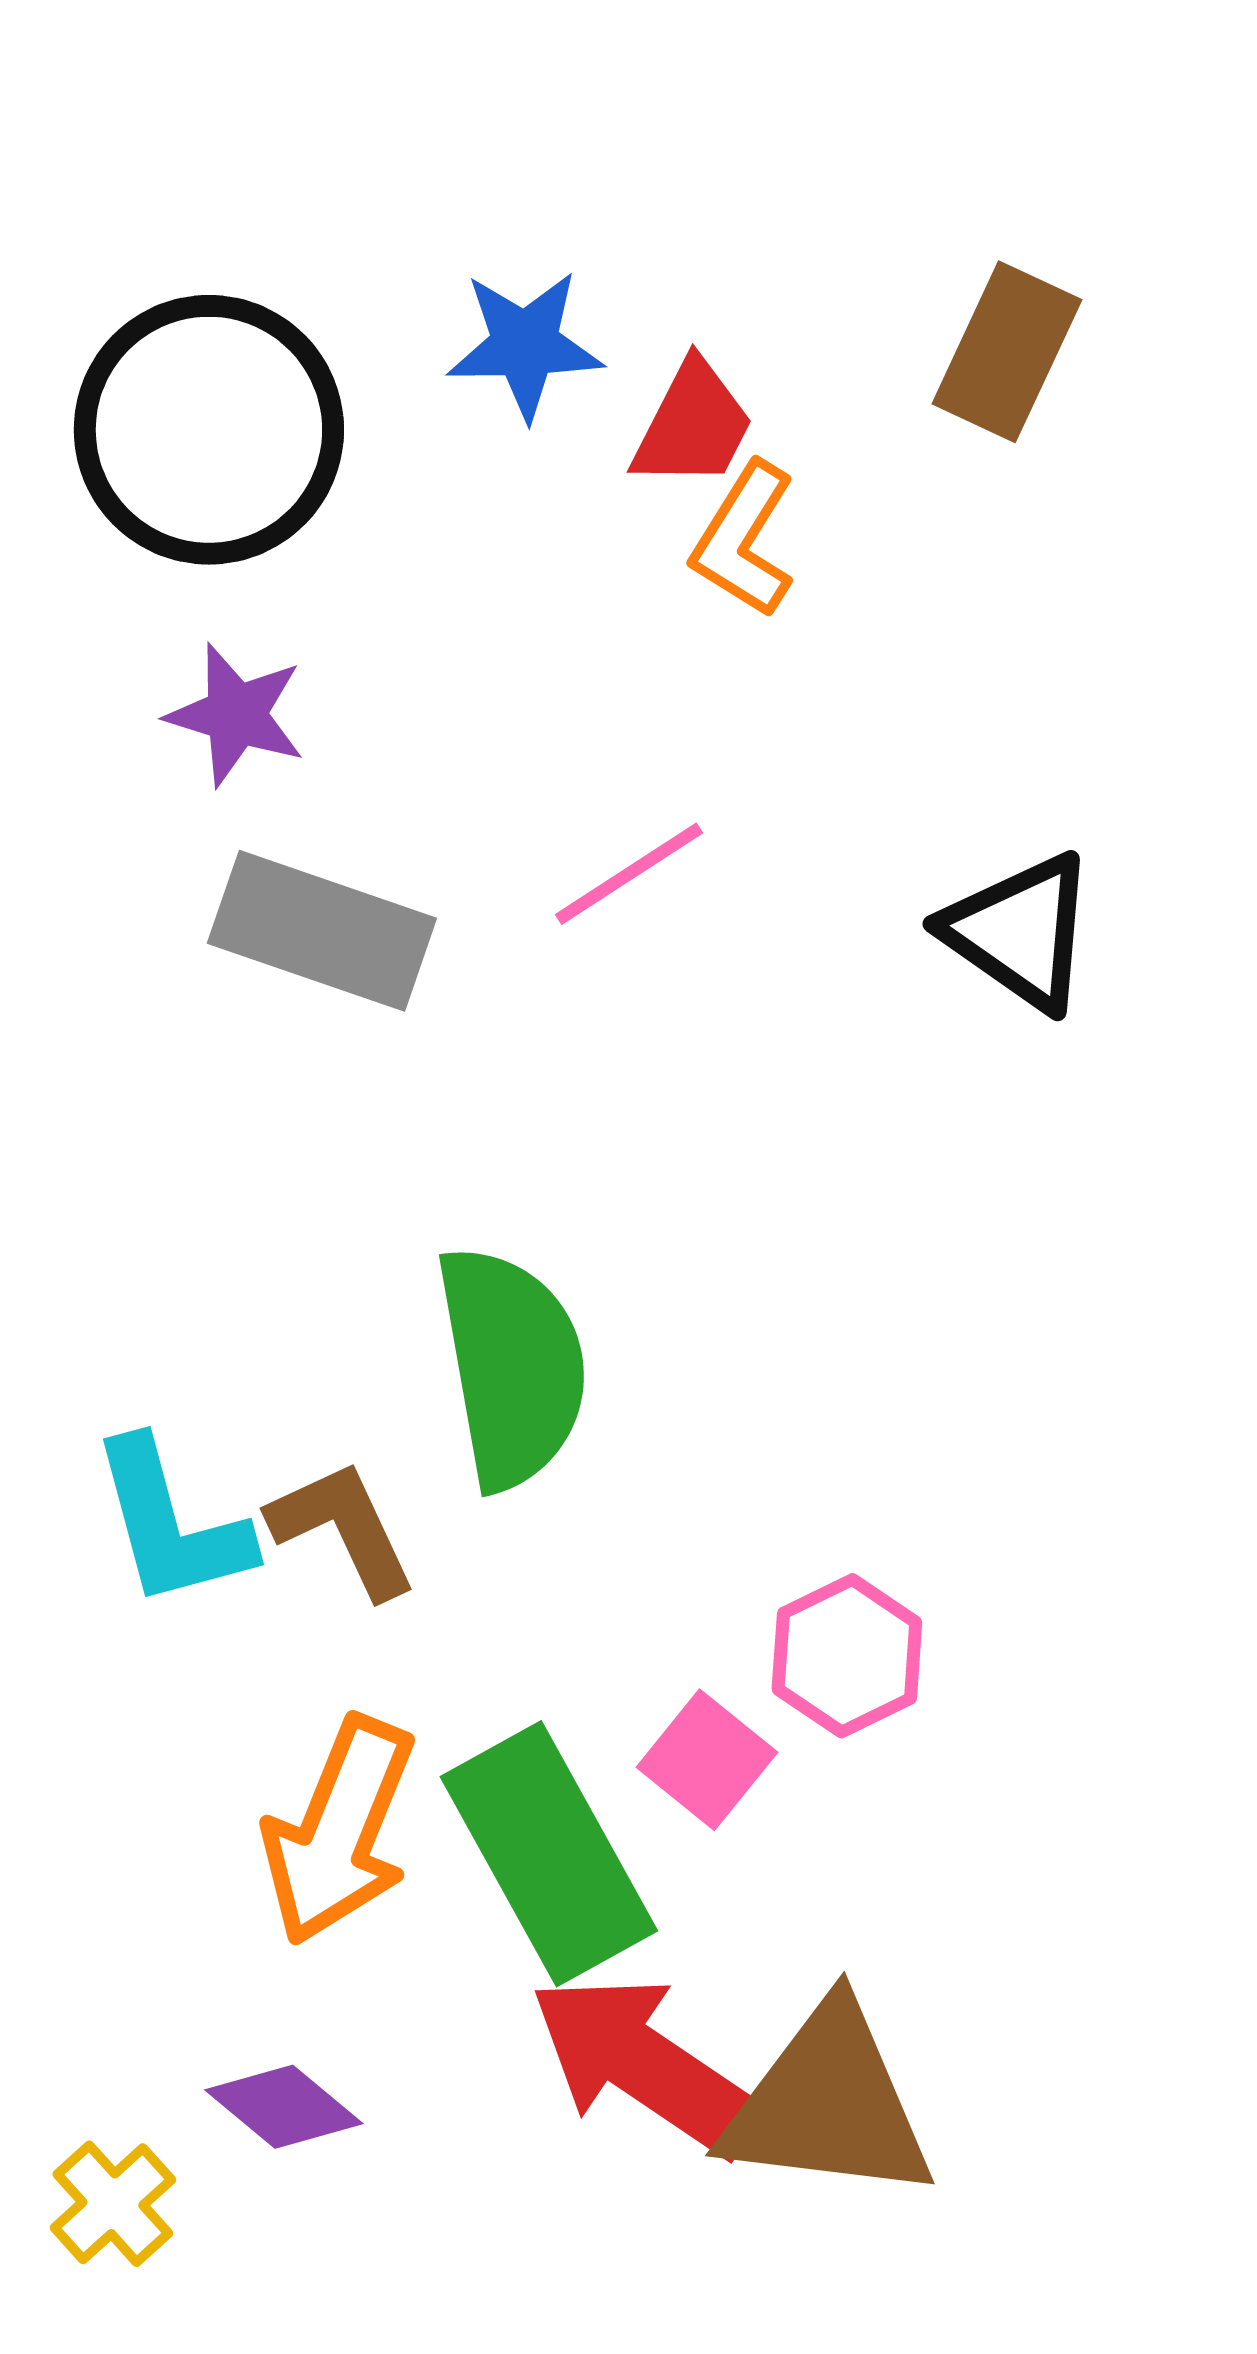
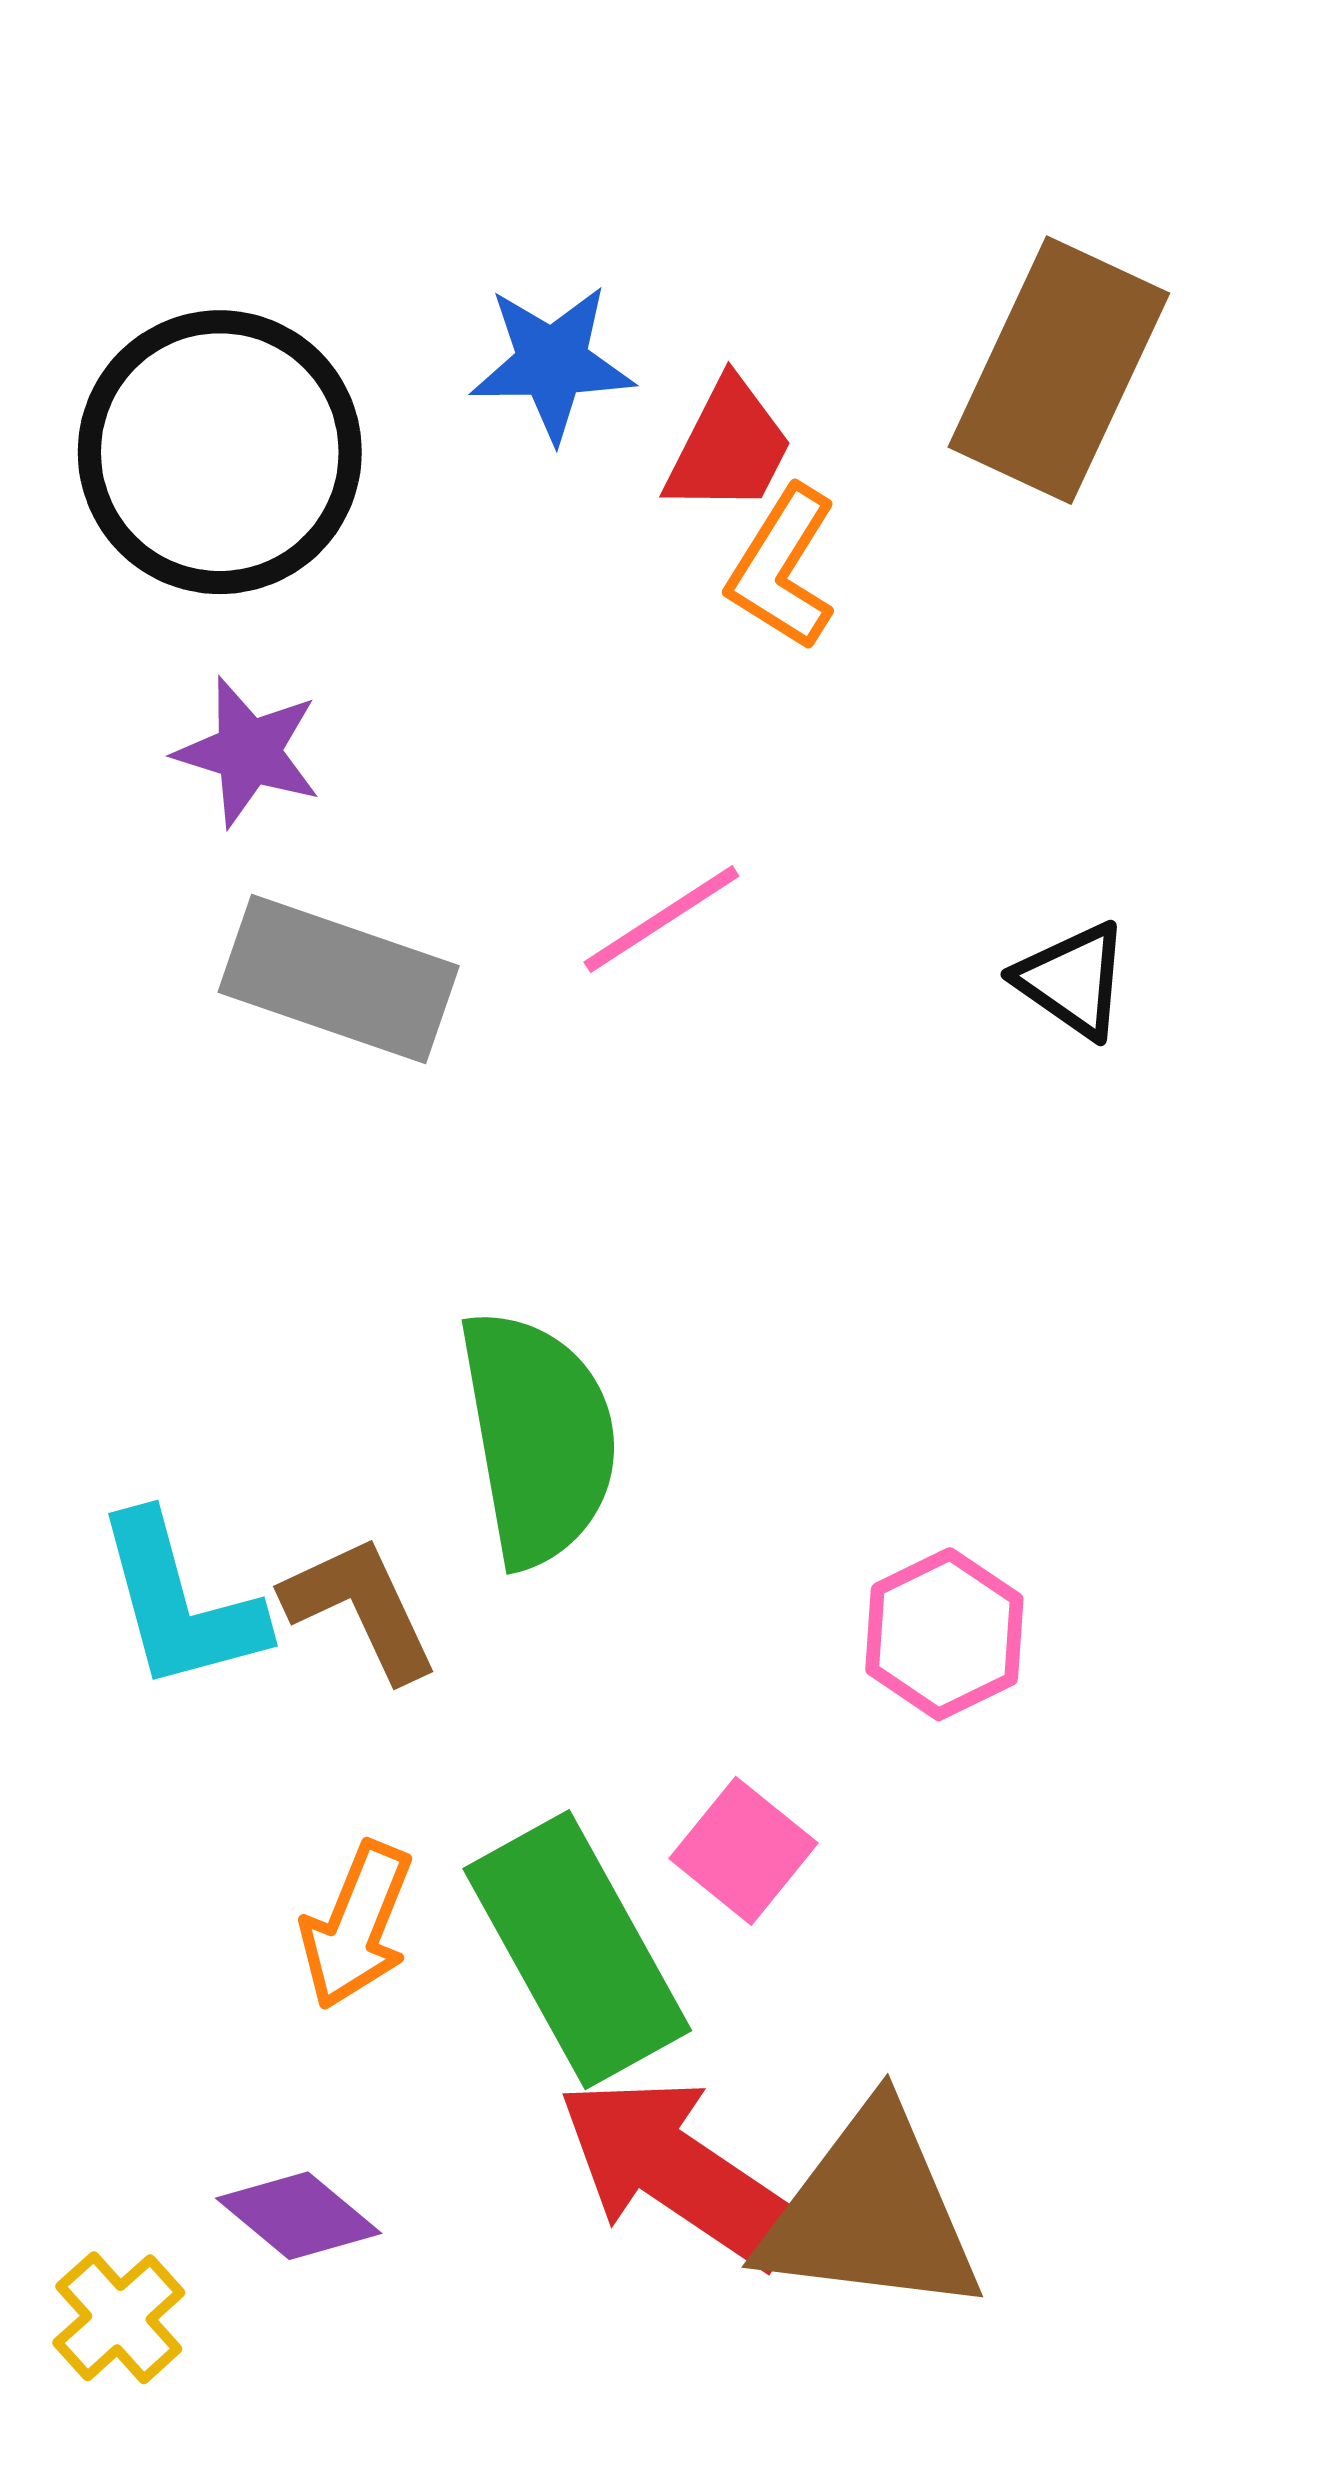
brown rectangle: (1007, 352) -> (1059, 370), size x1.4
black triangle: (1020, 932) -> (1073, 980), size x0.7
pink hexagon: (847, 1656) -> (944, 1634), moved
orange arrow: (339, 1831) -> (356, 1925), size x0.7

